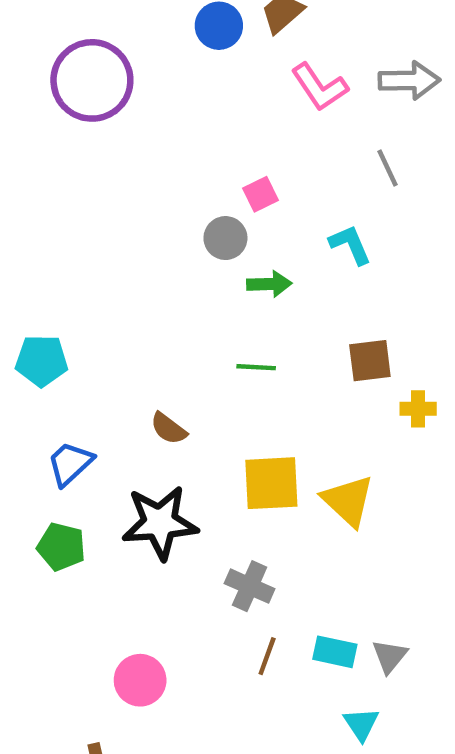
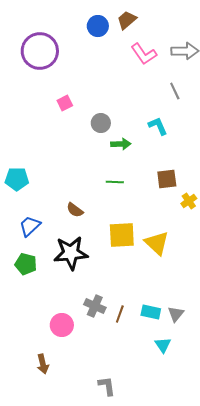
pink square: (260, 194) -> (65, 103), moved
yellow cross: (418, 409) -> (189, 201), turned -35
gray cross: (250, 586) -> (95, 306), moved

